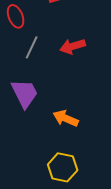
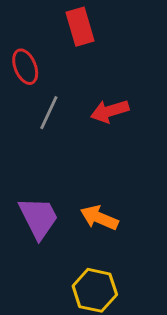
purple trapezoid: (25, 93) -> (39, 218), moved

